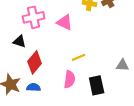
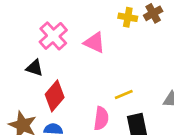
pink cross: (34, 17) -> (53, 36), turned -30
yellow line: (79, 57) -> (124, 94), moved

